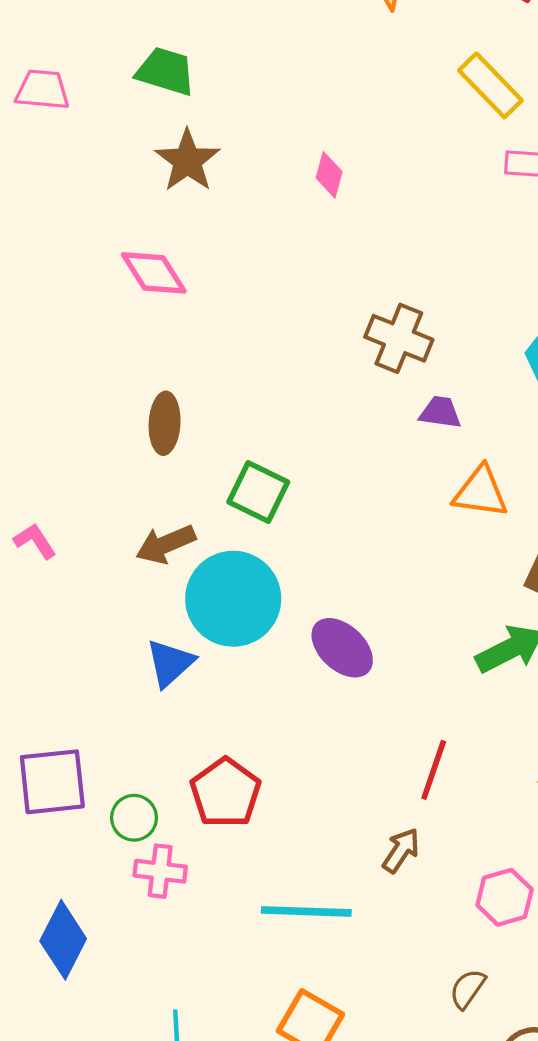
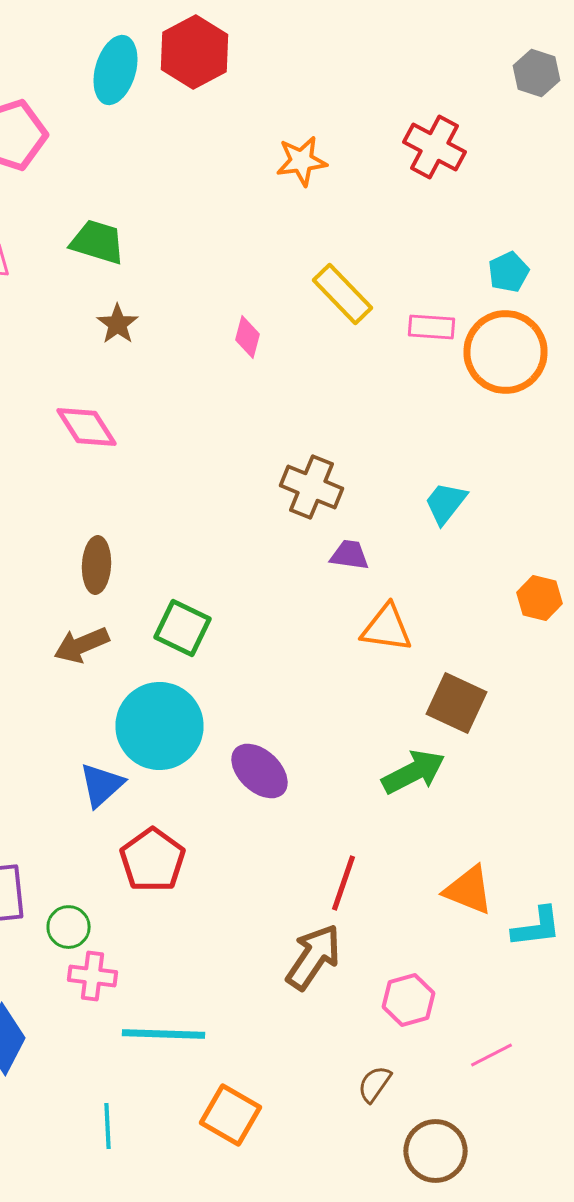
yellow rectangle: (490, 85) -> (342, 294), moved
brown star: (187, 161) -> (118, 324), size x0.7
brown arrow: (166, 544) -> (82, 645), moved
red pentagon: (226, 793) -> (152, 860), moved
brown arrow: (401, 850) -> (314, 957), size x1.6
cyan line: (306, 911) -> (164, 1034), moved

